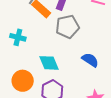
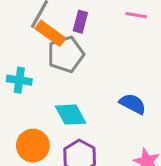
gray pentagon: (67, 27) -> (66, 54), moved

